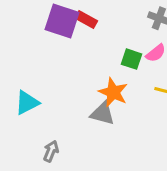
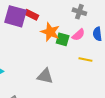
orange star: (113, 92) -> (50, 32), moved

